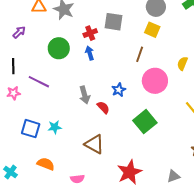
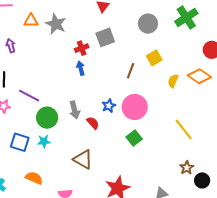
gray square: (113, 22) -> (105, 37), turned -30
yellow square: (152, 30) -> (154, 58), moved, turned 35
purple arrow: (19, 32) -> (11, 46), turned -64
green circle: (59, 48) -> (47, 118), moved
pink circle: (155, 81) -> (135, 107), moved
green square: (145, 122) -> (134, 138), size x0.7

